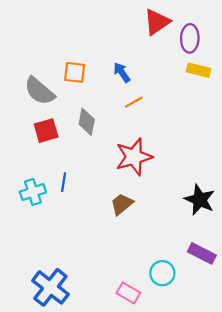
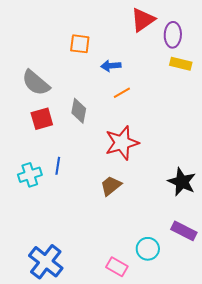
orange square: (75, 72) -> (80, 44), moved
blue arrow: (122, 72) -> (111, 66), turned -60

